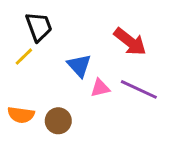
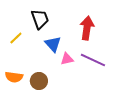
black trapezoid: (39, 27) -> (40, 19), moved
red arrow: (130, 42) -> (87, 28), turned -120

